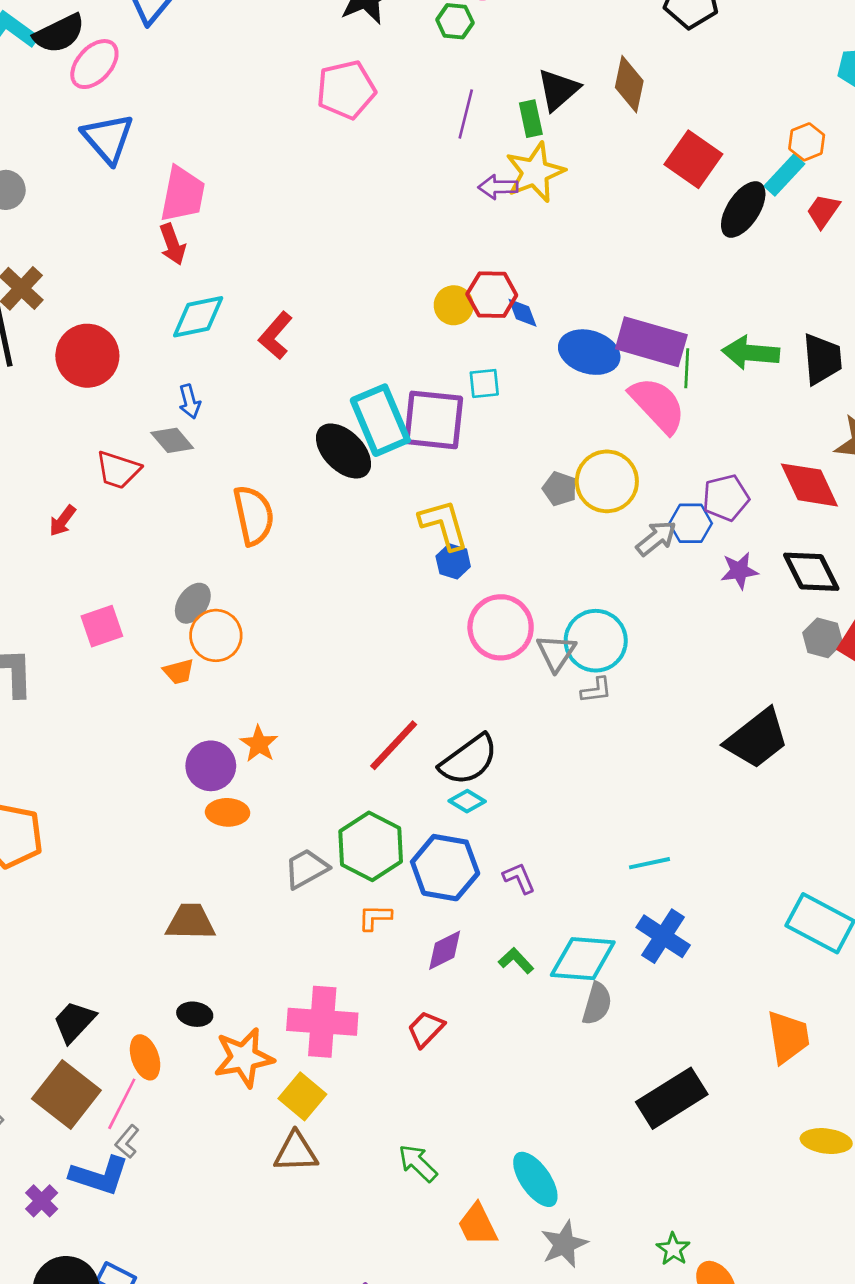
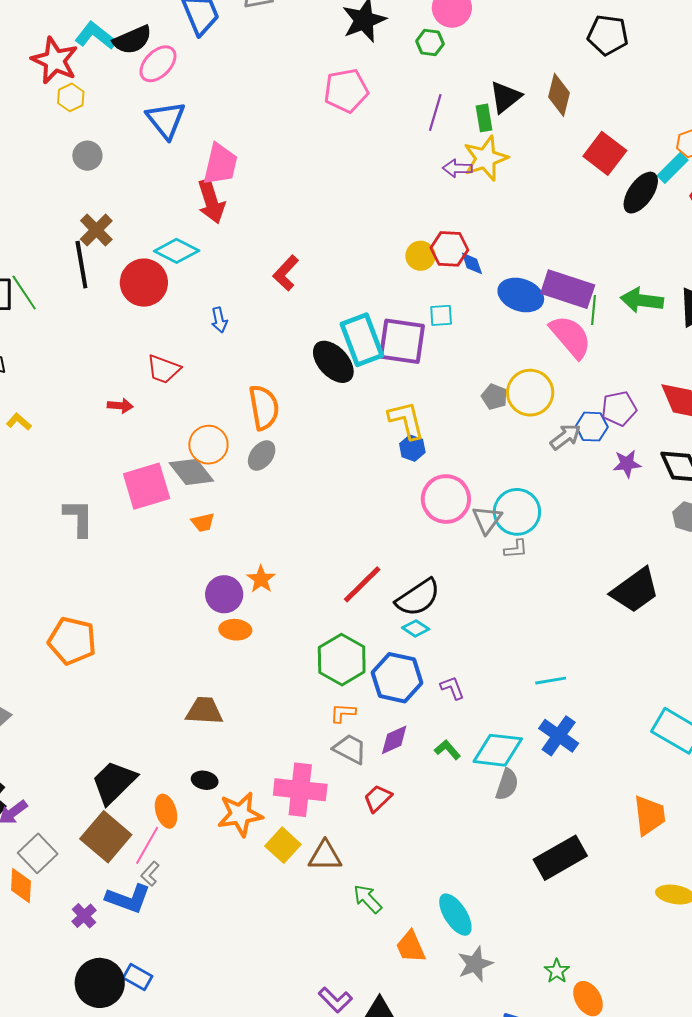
red arrow: (173, 244) -> (211, 201), size x1.4
cyan diamond: (198, 317) -> (177, 251), moved, turned 36
gray diamond: (172, 440) -> (191, 472), moved, size x1.4
red arrow: (63, 521) -> (120, 406), turned -125
gray ellipse: (193, 603) -> (262, 456), moved
pink square: (102, 626) -> (147, 486), size x1.5
orange circle: (216, 635) -> (208, 445), moved
gray trapezoid: (306, 869) -> (350, 749), moved, turned 54
black trapezoid: (74, 1022) -> (114, 782), size x1.4
brown triangle: (296, 1152) -> (325, 856), moved

